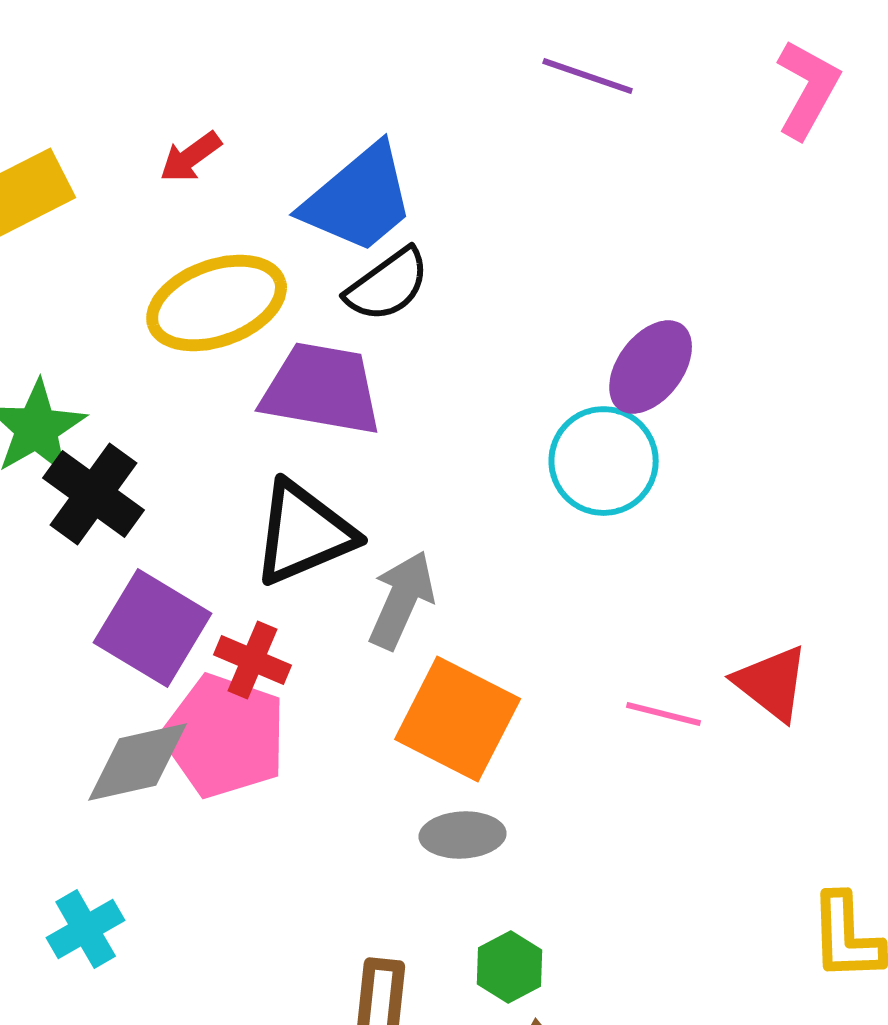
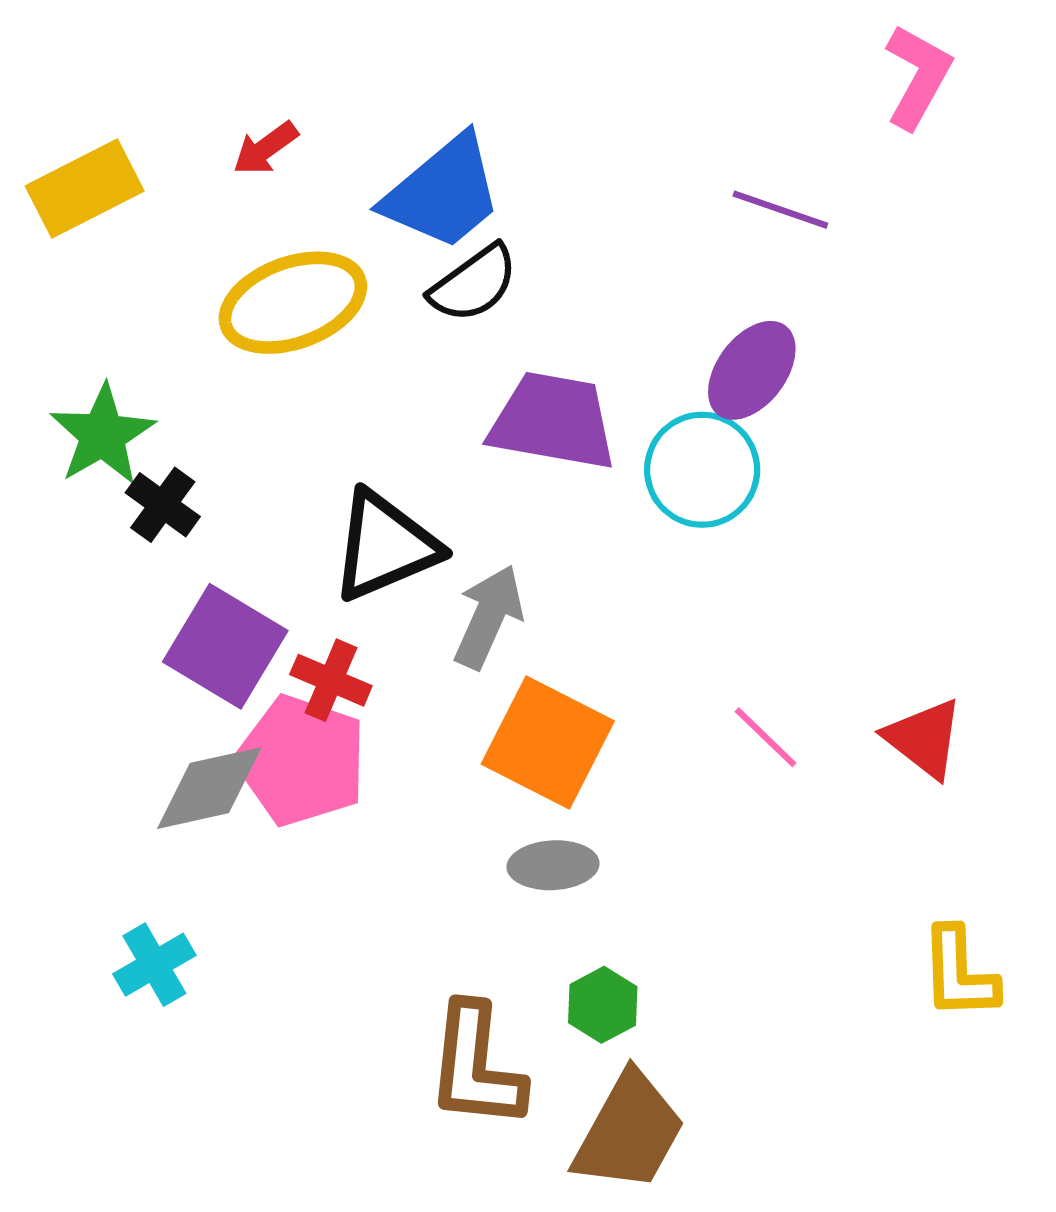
purple line: (588, 76) -> (780, 210), moved
purple trapezoid: (322, 389) -> (553, 421), moved
black cross: (94, 494) -> (163, 505), size x0.7
red triangle: (772, 683) -> (924, 738), moved
pink line: (664, 714) -> (766, 737), turned 30

